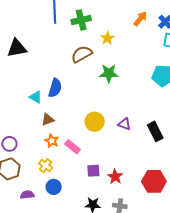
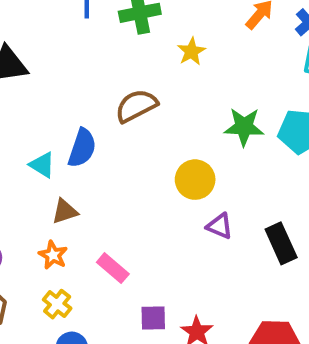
brown semicircle: (82, 54) -> (136, 106), moved
green star: (109, 73) -> (244, 127), moved
yellow circle: (95, 122) -> (195, 180), moved
orange star: (52, 141) -> (53, 255), moved

